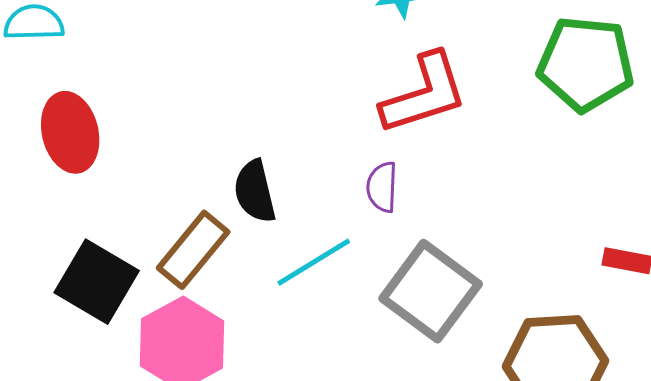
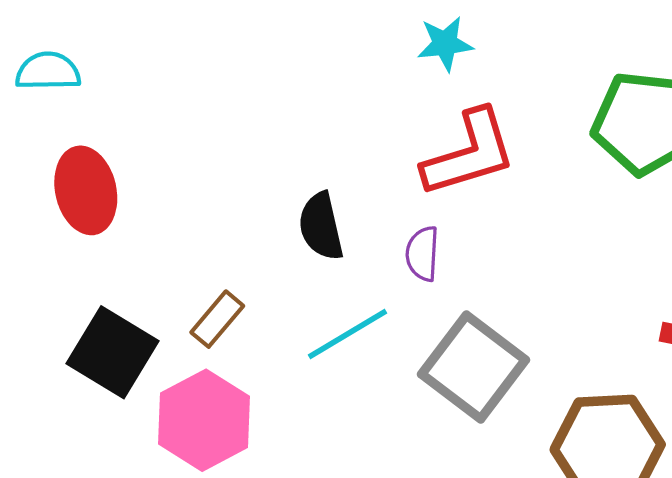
black semicircle: (255, 191) -> (321, 226), moved
brown rectangle: (193, 250) -> (217, 319), size x0.7

